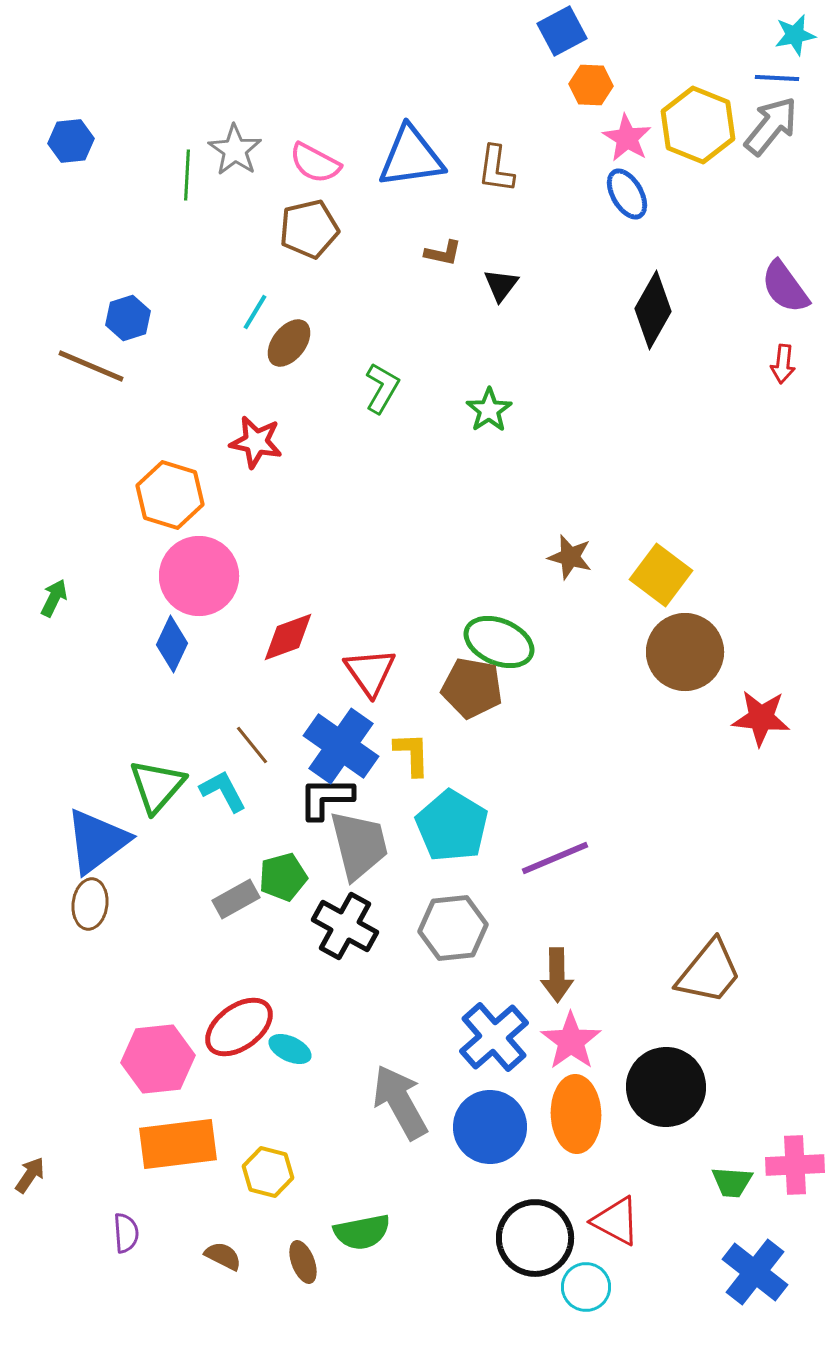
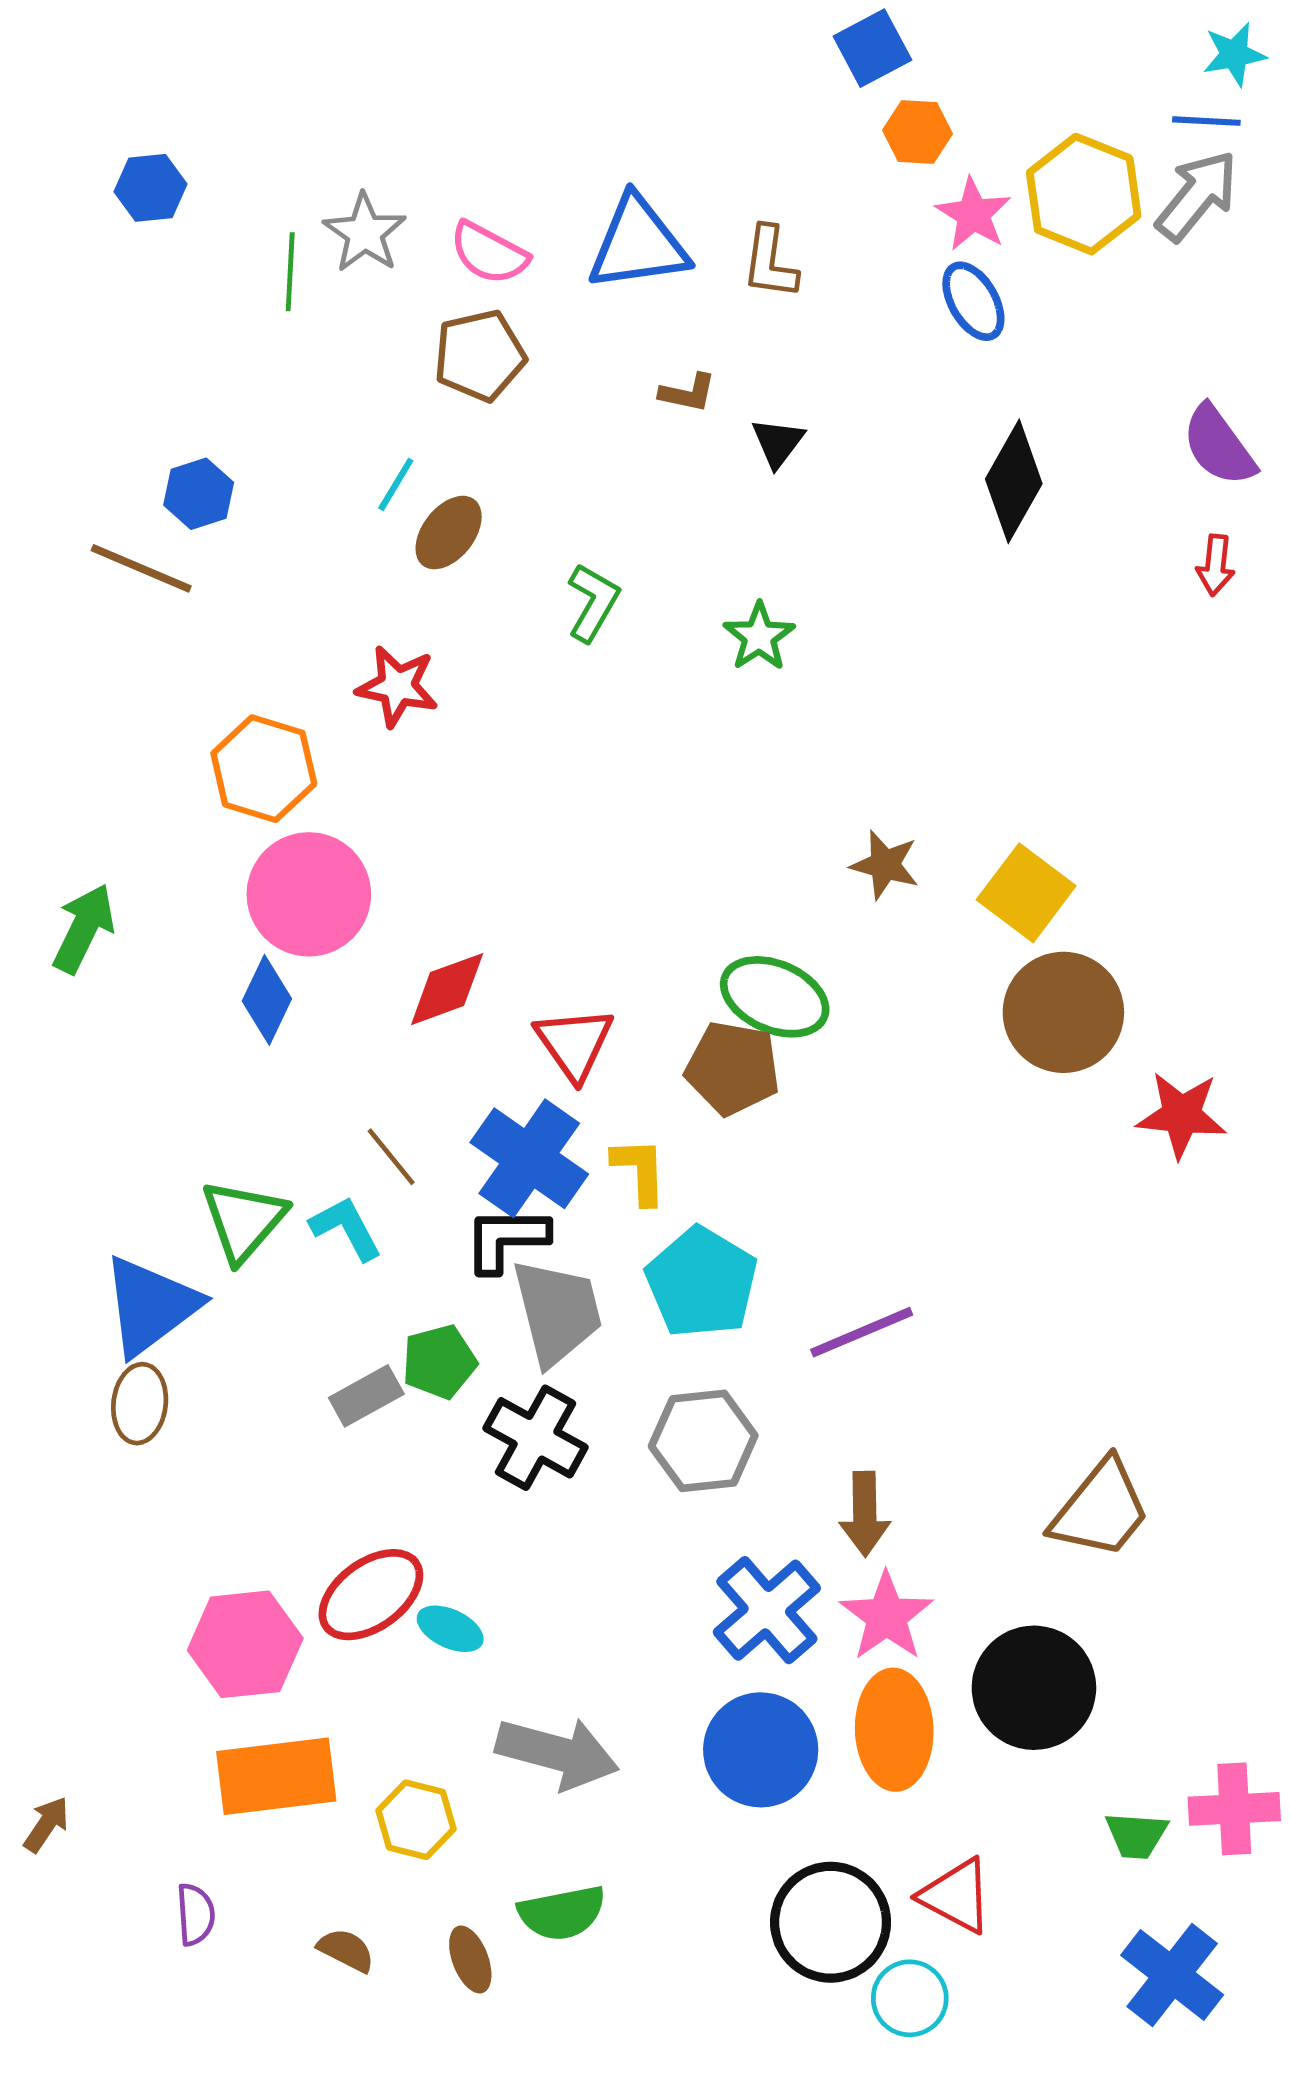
blue hexagon: (71, 141) -> (150, 188), moved
green arrow: (54, 598) -> (84, 928), size x1.5
gray arrow: (400, 1102) -> (557, 1753), moved, turned 134

